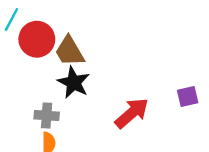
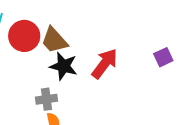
red arrow: (132, 113) -> (105, 64), moved

